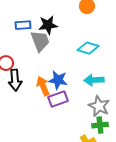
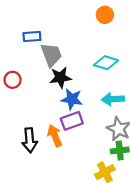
black star: (48, 25) -> (60, 78), moved
black arrow: (15, 80) -> (30, 140), moved
orange arrow: (43, 86) -> (55, 136), moved

